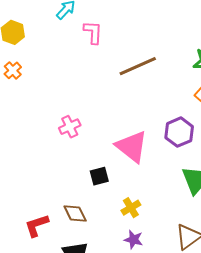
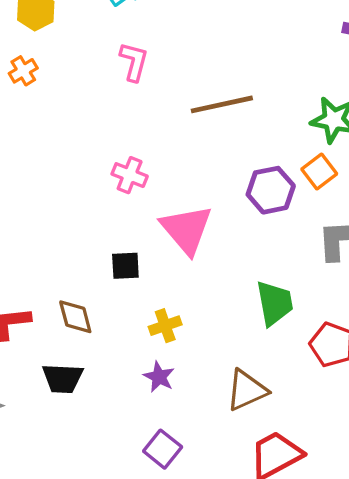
pink L-shape: (93, 32) -> (134, 62), moved
pink cross: (70, 127) -> (130, 175), moved, turned 35
purple hexagon: (179, 132) -> (271, 190), moved

